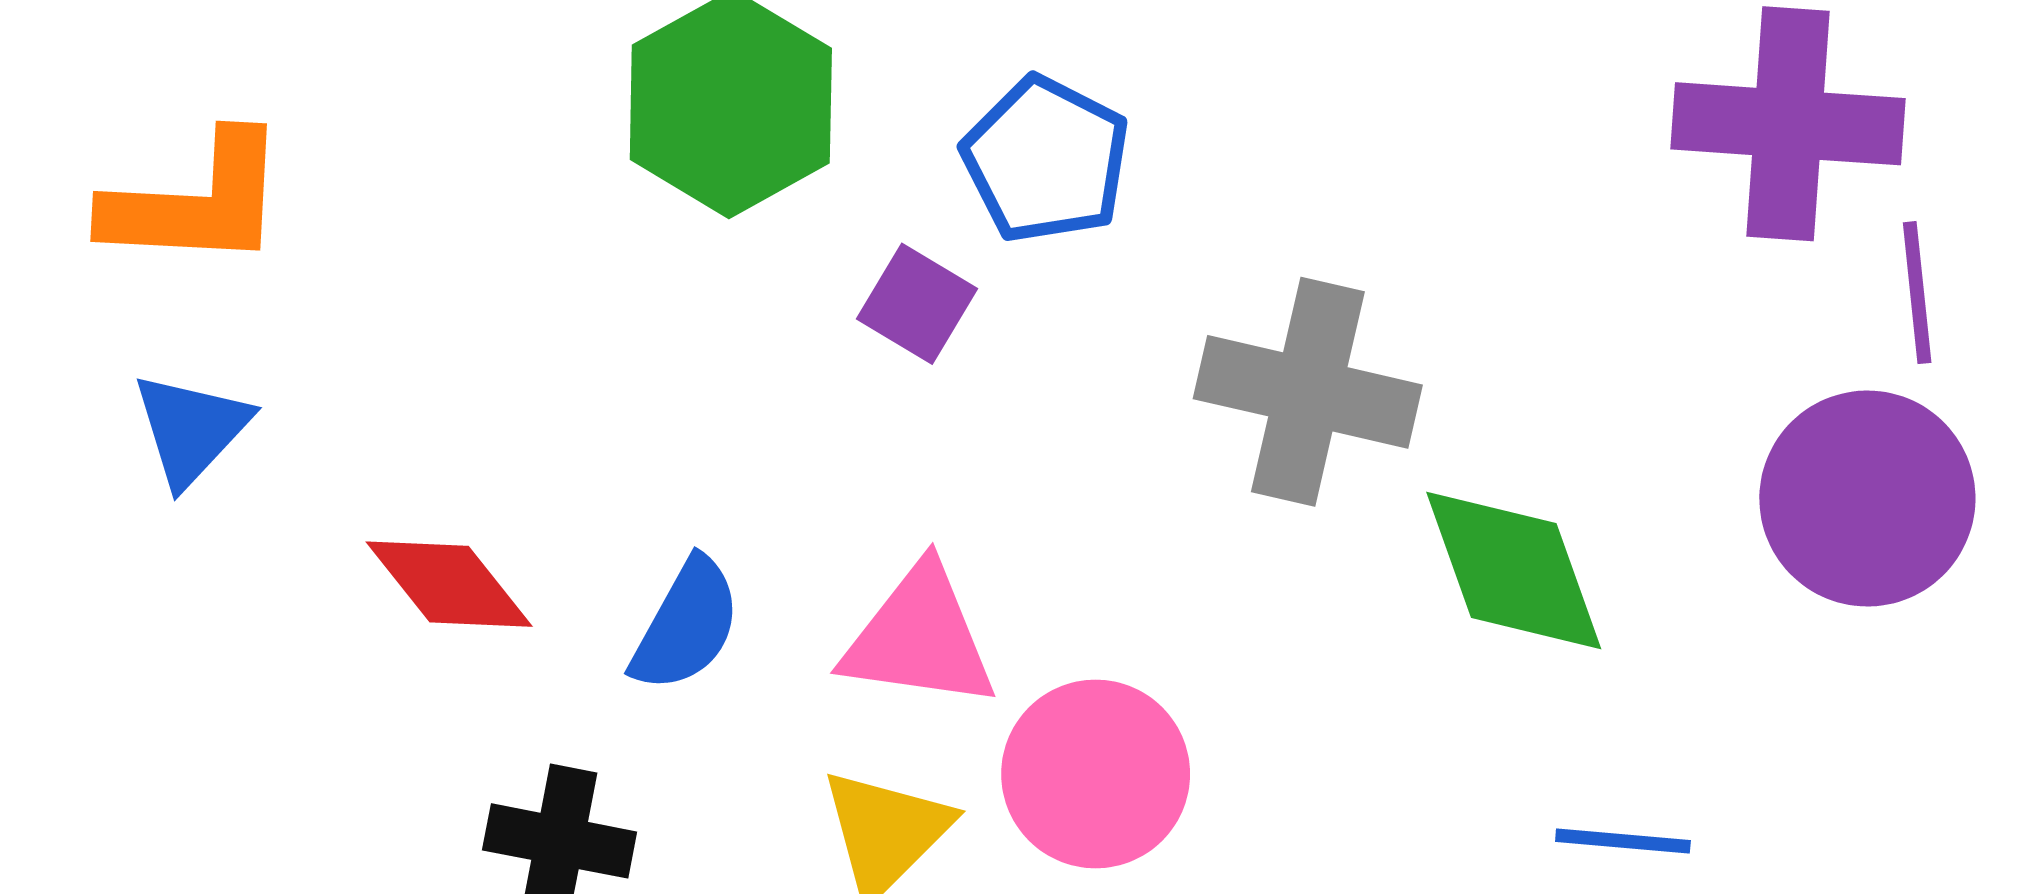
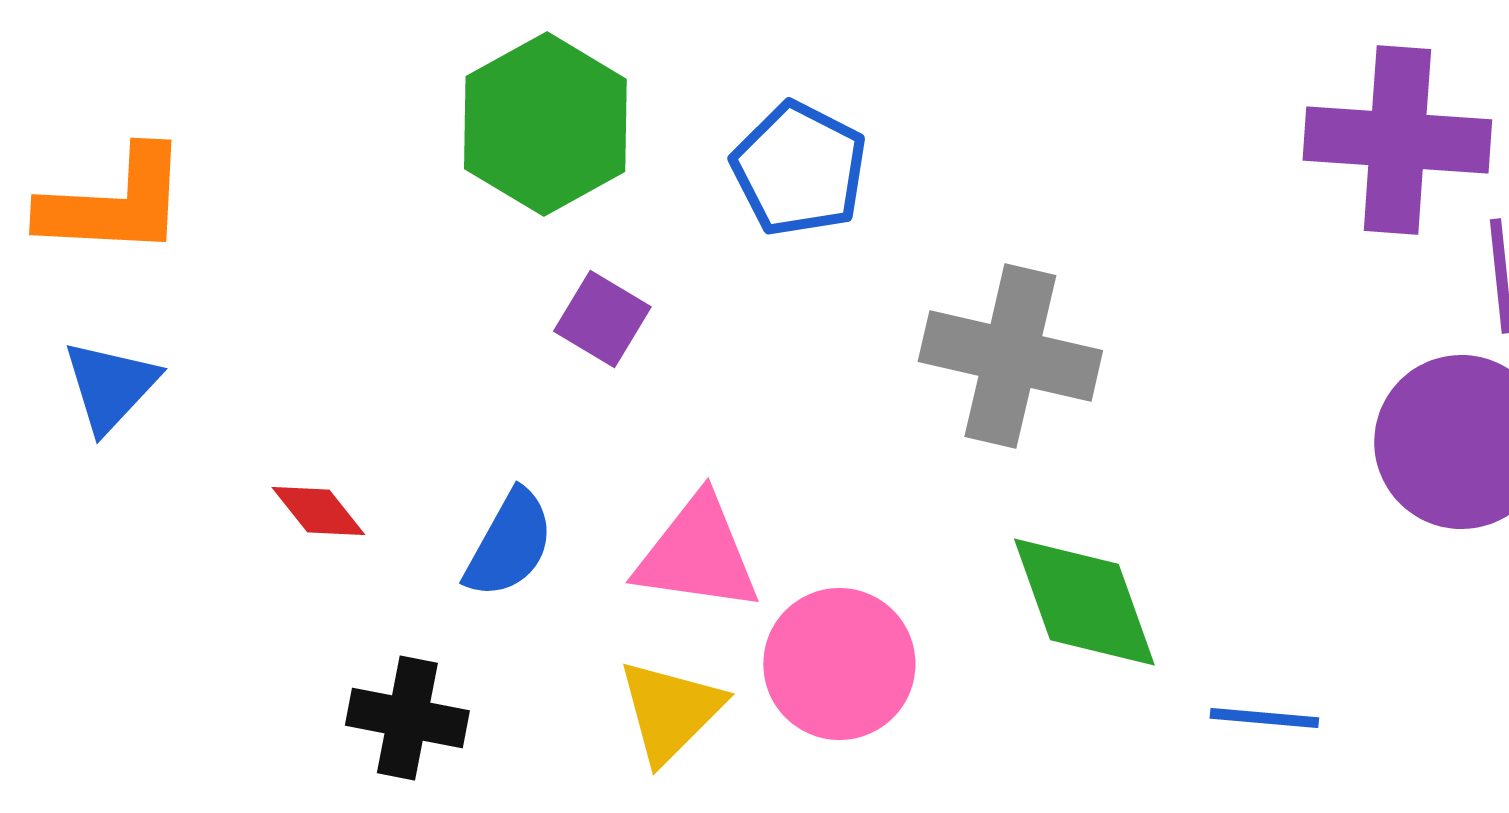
purple square: (917, 304) -> (602, 319), moved
green diamond: (1514, 570) -> (1084, 602), moved
red diamond: (449, 584) -> (318, 511), size x0.7

